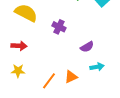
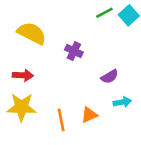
yellow star: (18, 71) -> (22, 107), size x1.6
orange line: (49, 81) -> (61, 120), turned -48

